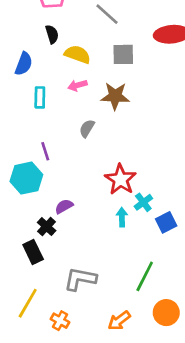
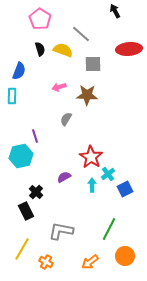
yellow semicircle: (77, 54) -> (63, 50), moved
cyan rectangle: (40, 97) -> (12, 96), moved
purple semicircle: (64, 206) -> (64, 177), moved

